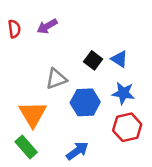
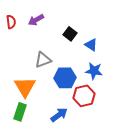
black square: (93, 60) -> (70, 34), moved
red hexagon: (127, 127) -> (84, 96), moved
green rectangle: (26, 147) -> (20, 112), turned 60

